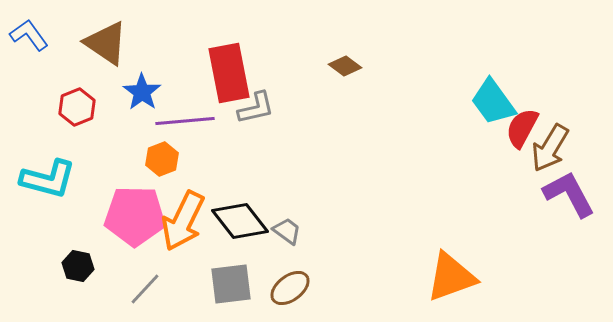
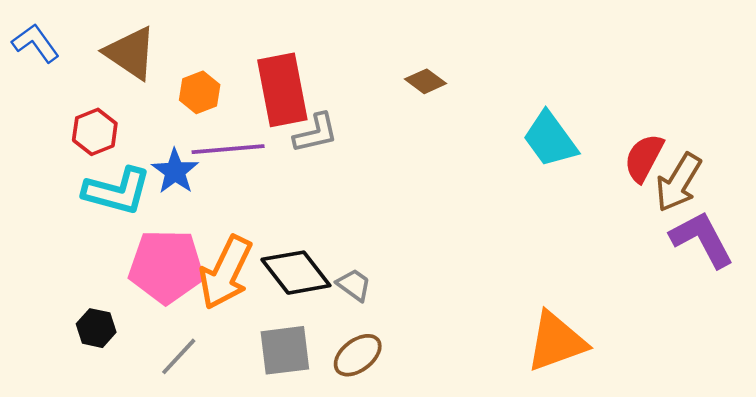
blue star: (142, 92) -> (175, 171), moved
cyan trapezoid: (493, 102) -> (550, 139), moved
orange hexagon: (162, 159) -> (200, 92), moved
cyan L-shape: (48, 179) -> (117, 191), moved

